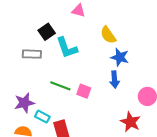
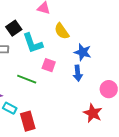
yellow semicircle: (108, 35) -> (62, 31), moved
pink square: (84, 91) -> (49, 65), moved

